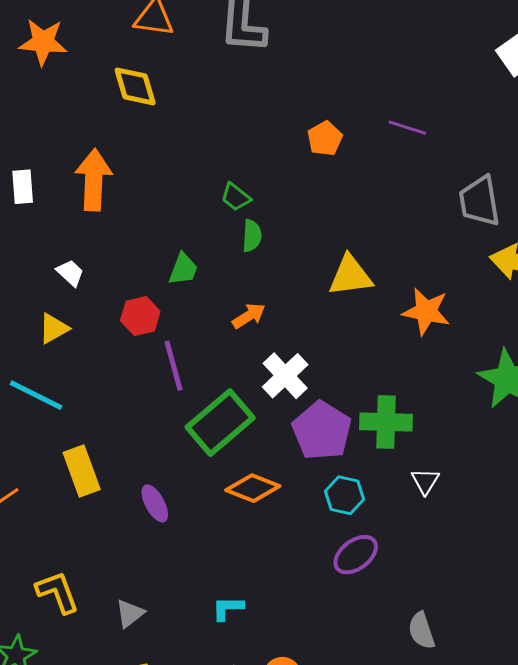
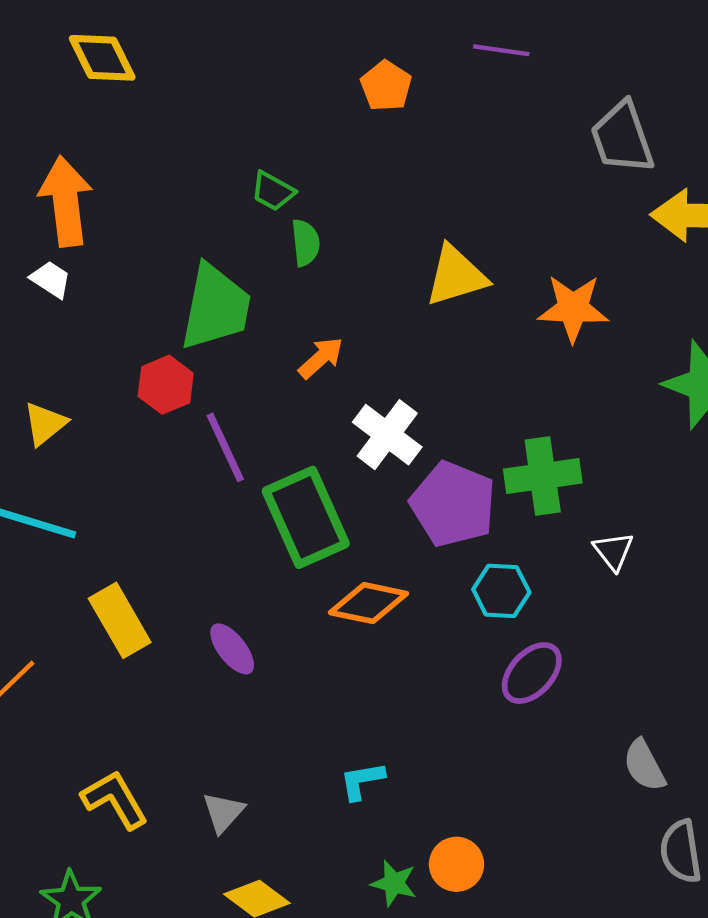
green trapezoid: (183, 269) -> (216, 307), size x1.8
white trapezoid: (70, 273) -> (51, 279), moved
green rectangle: (220, 423) -> (306, 517), turned -64

